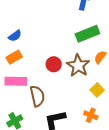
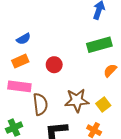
red circle: (54, 64) -> (54, 65), moved
brown star: (78, 66) -> (77, 100), moved, turned 30

